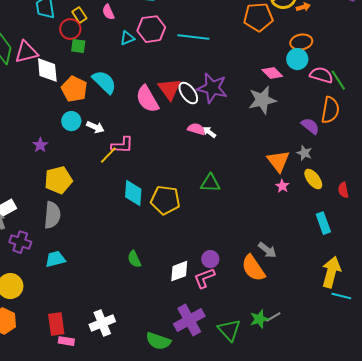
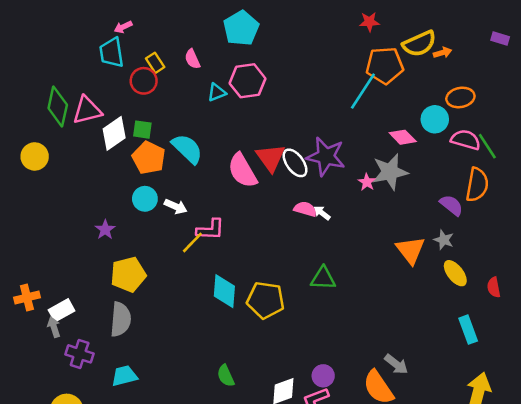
cyan line: (193, 37) -> (363, 91), moved, turned -64
orange ellipse: (301, 42) -> (460, 97), moved
green square: (78, 46) -> (142, 130), moved
white diamond: (47, 70) -> (114, 133), turned 60
pink star: (282, 186) -> (367, 182), moved

